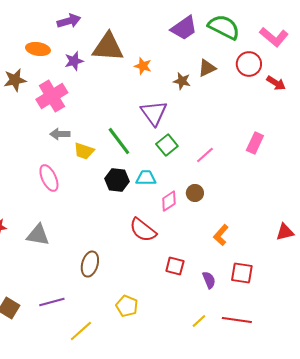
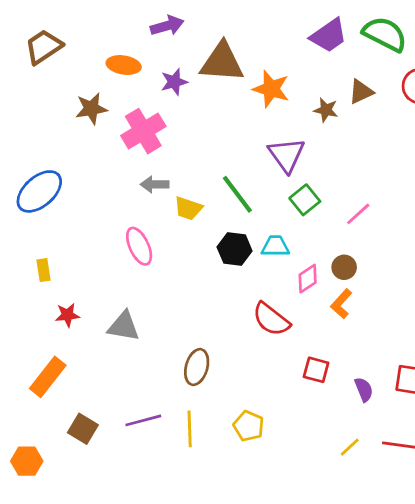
orange star: (143, 66) -> (271, 89), size x1.5
orange L-shape: (221, 235) -> (341, 304), moved
yellow line: (81, 331) -> (190, 429), moved, turned -50

